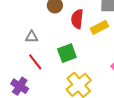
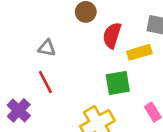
green square: (67, 53) -> (118, 83), moved

